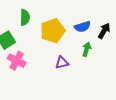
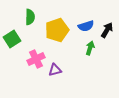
pink cross: (17, 61) -> (36, 59), moved, turned 36
purple triangle: (62, 63) -> (55, 70), moved

